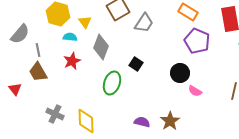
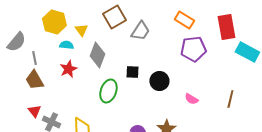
purple pentagon: (197, 41) -> (193, 49), turned -30
black square: (136, 64) -> (132, 72), turned -32
black circle: (180, 73) -> (159, 81), moved
red triangle: (15, 89) -> (34, 111), moved

